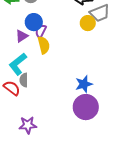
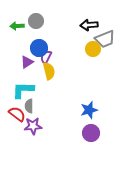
cyan L-shape: (18, 64) -> (23, 90), turned 40
purple circle: (86, 107) -> (91, 133), size x0.7
purple star: (28, 125) -> (33, 126), moved

